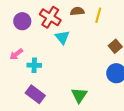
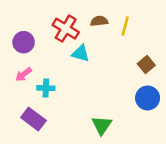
purple circle: (22, 21) -> (24, 42), moved
cyan triangle: (62, 37) -> (81, 53), turned -35
purple rectangle: (35, 94) -> (33, 119), moved

